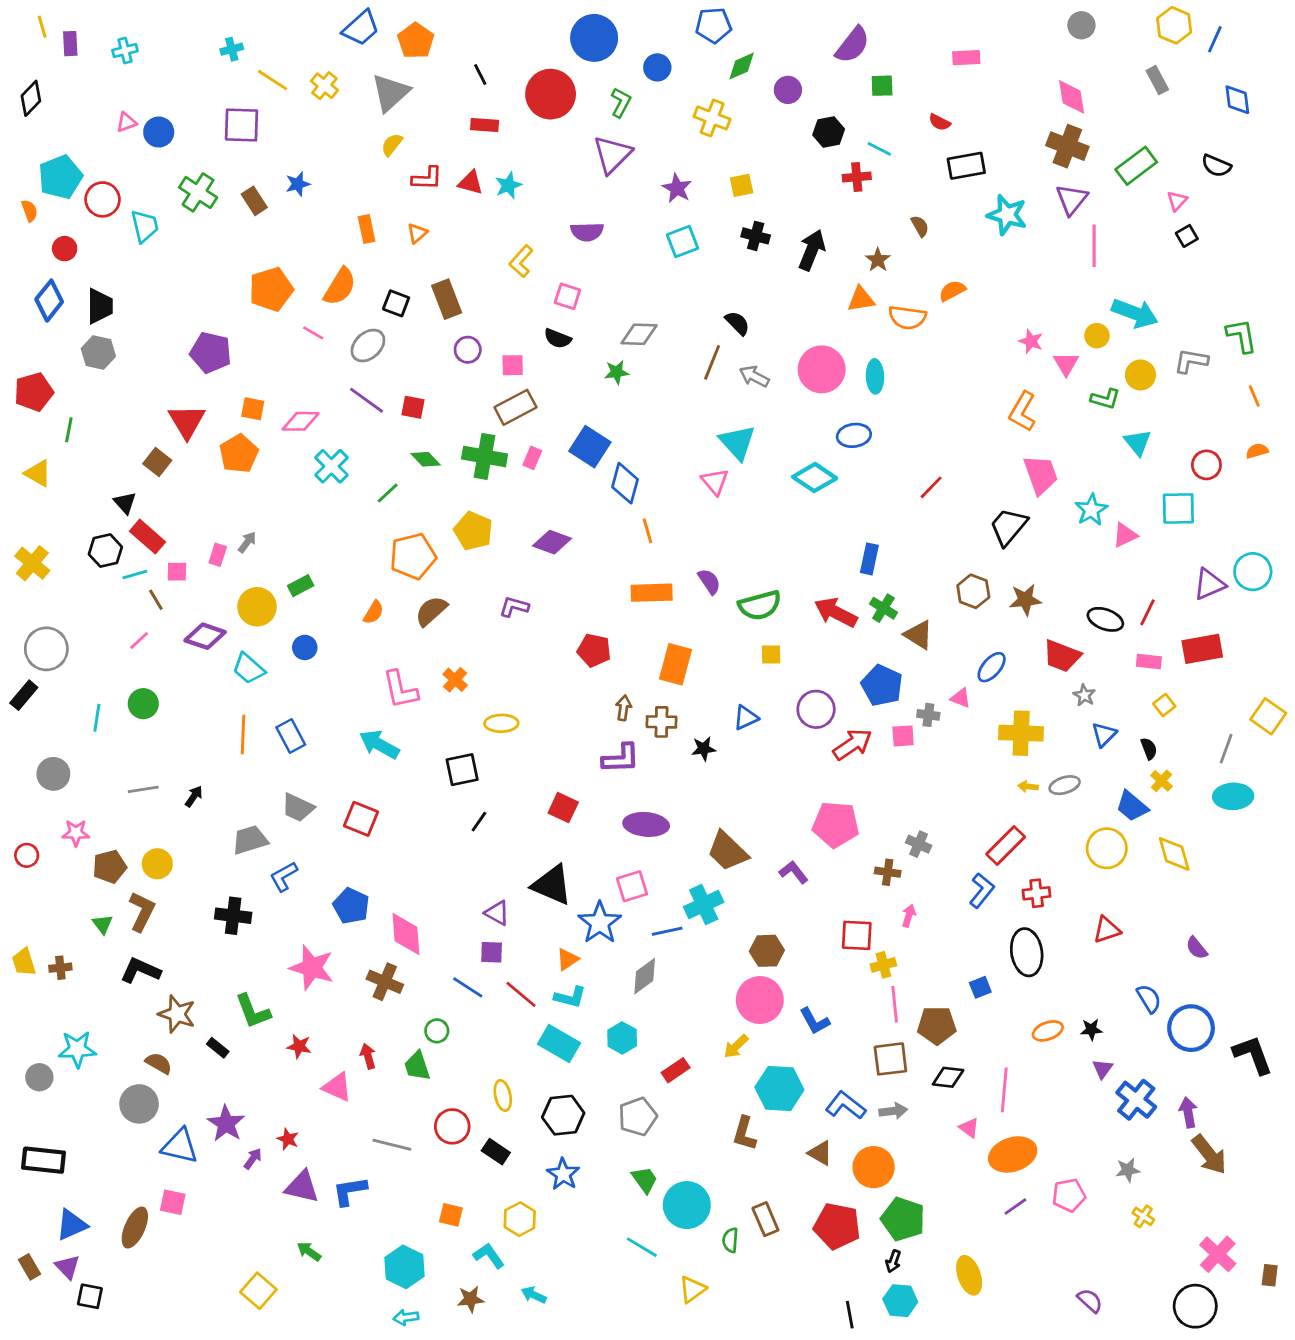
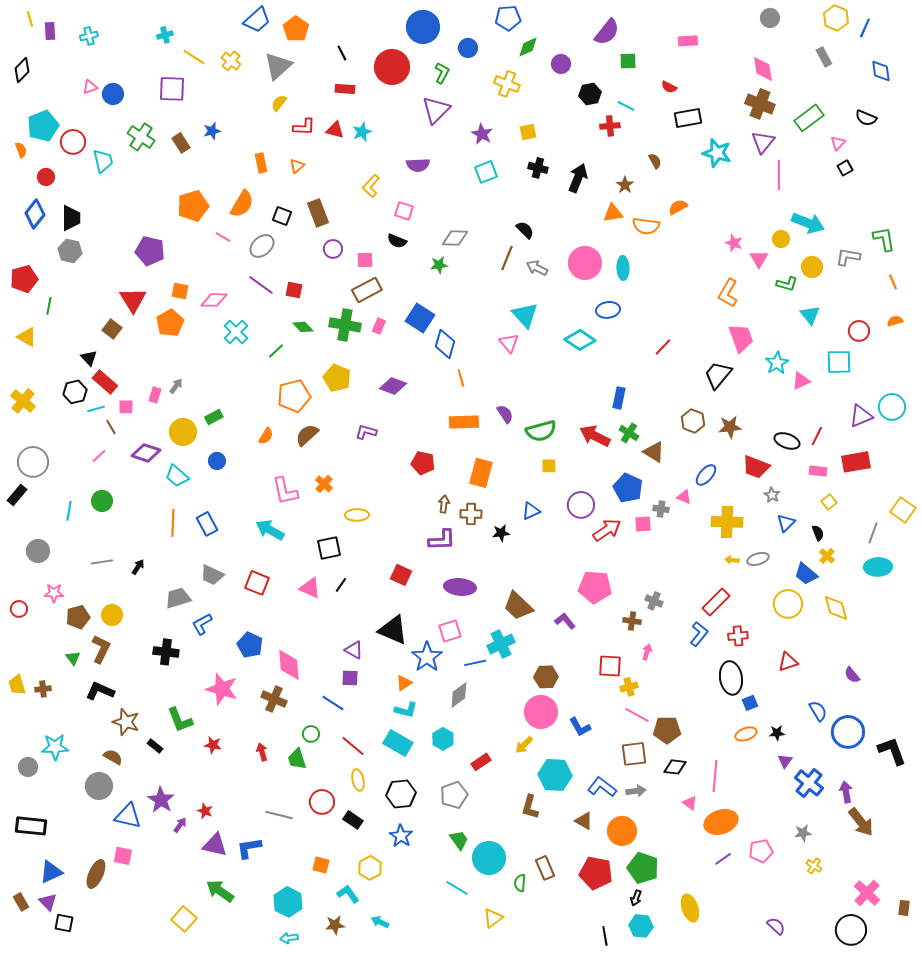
blue square: (980, 987) -> (750, 703), moved
red line: (521, 994) -> (353, 746), moved
pink line: (895, 1004) -> (637, 715), turned -55
pink triangle: (337, 1087) -> (310, 588), moved
green arrow: (309, 1251) -> (220, 891), size x1.6

